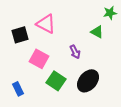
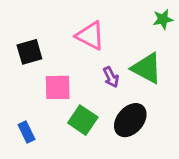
pink triangle: (46, 24) -> (90, 36), moved
green triangle: (97, 32) -> (147, 68), moved, size x1.6
pink square: (39, 59) -> (58, 87), turned -30

